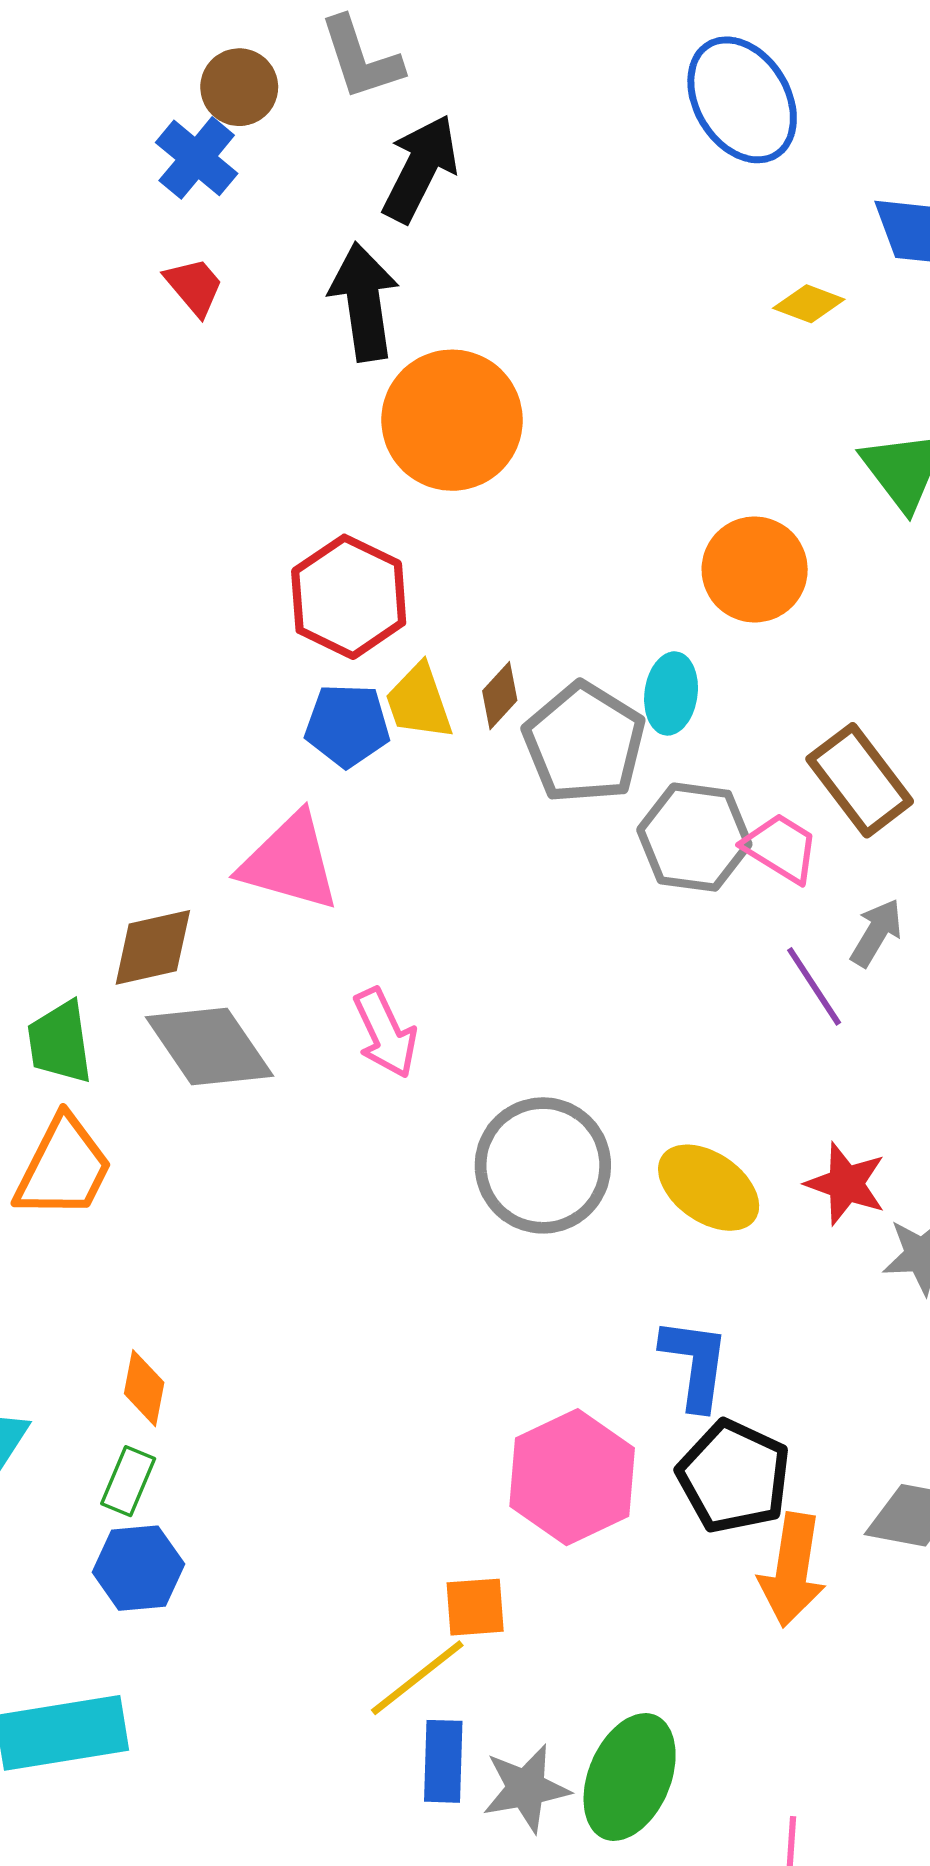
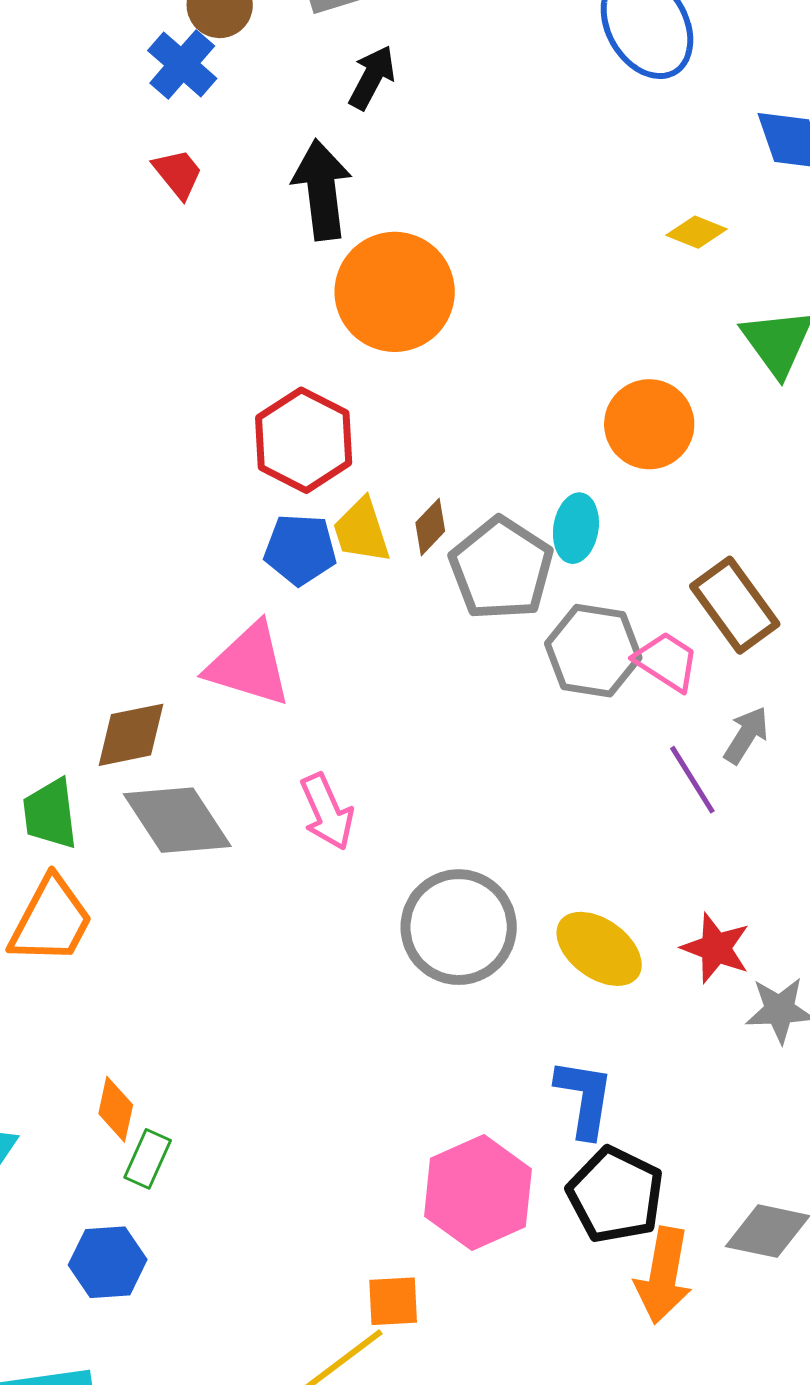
black arrow: (420, 168) -> (372, 77), size x0.7
yellow diamond: (809, 304) -> (697, 232), moved
green rectangle: (128, 1481) -> (148, 1159), moved

